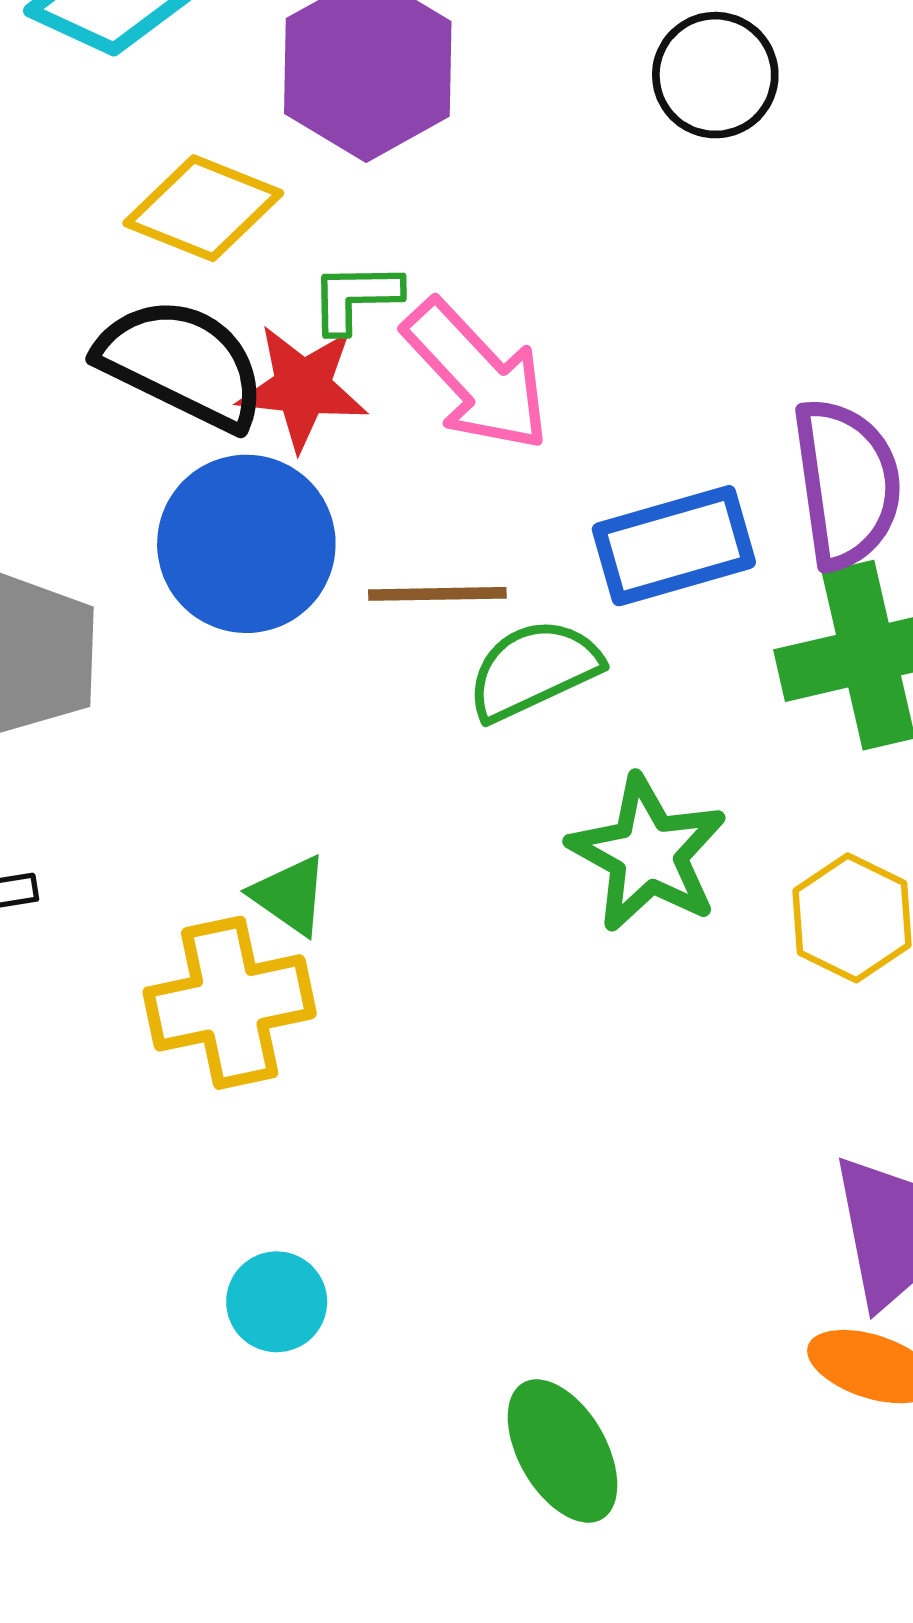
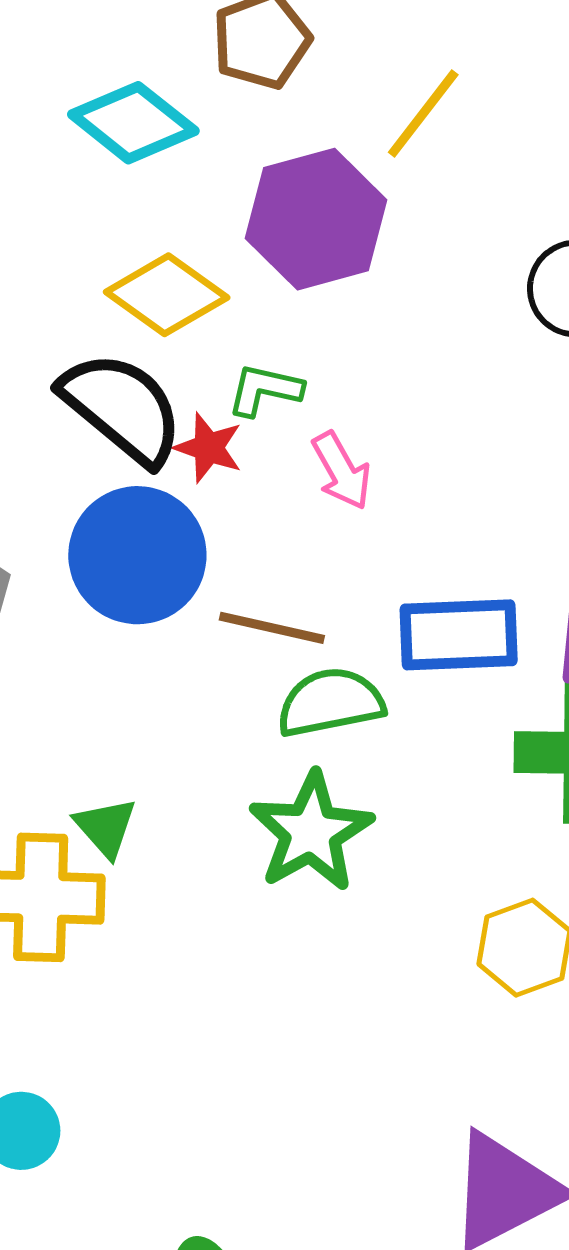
pink arrow: (477, 376) -> (342, 471), size x0.6
red star: (303, 387) -> (208, 448), size x0.7
green star: (648, 854) -> (311, 832), moved

